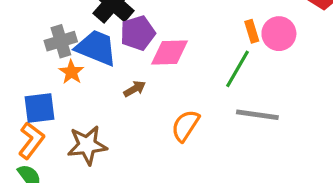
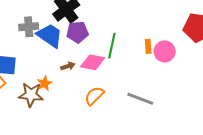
pink diamond: (170, 52) -> (93, 62), moved
green line: (238, 69) -> (112, 46), moved, turned -30
orange star: (71, 72) -> (44, 83), moved

